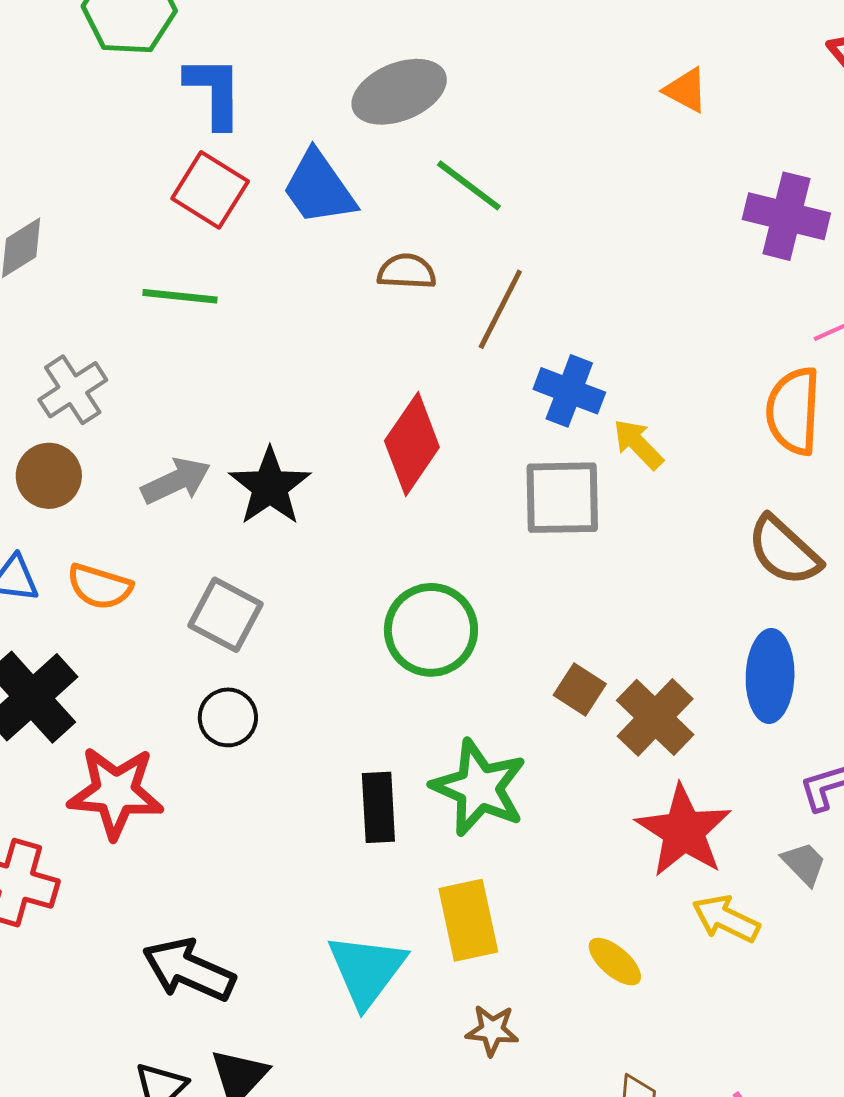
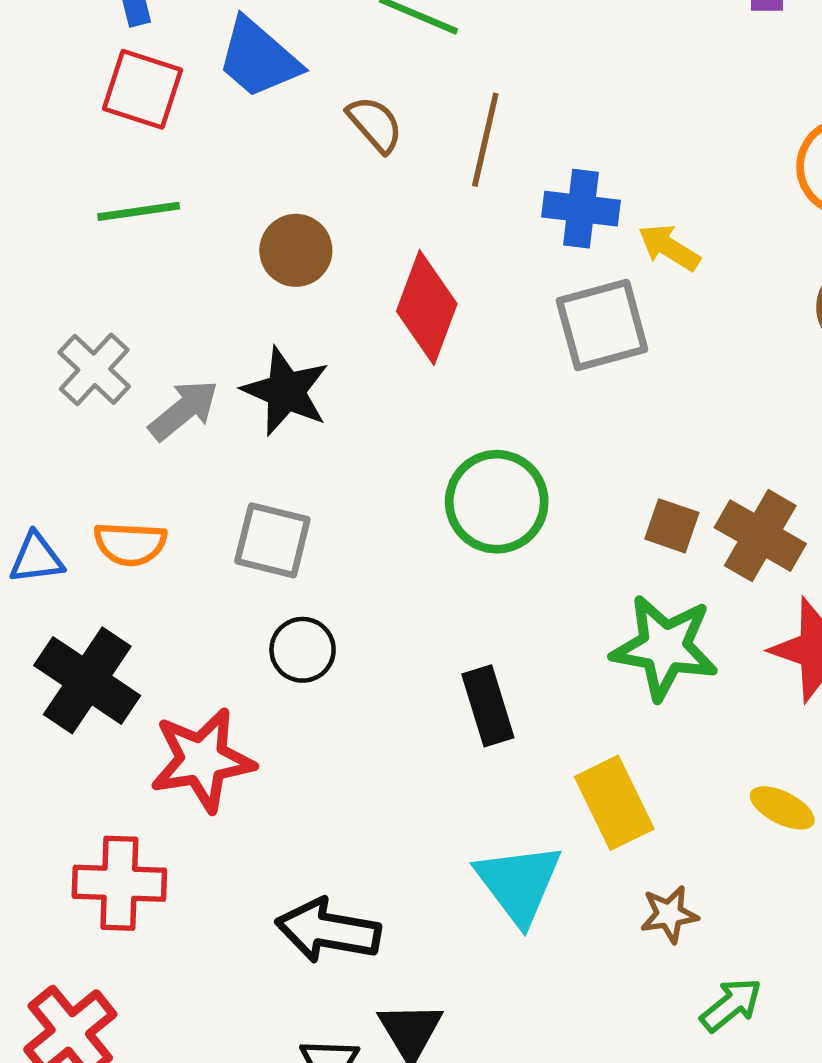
brown semicircle: (407, 271) -> (375, 124), turned 60
gray cross: (73, 390) -> (94, 369), moved
brown circle: (49, 476) -> (296, 250), moved
green star: (479, 788) -> (665, 647), moved

